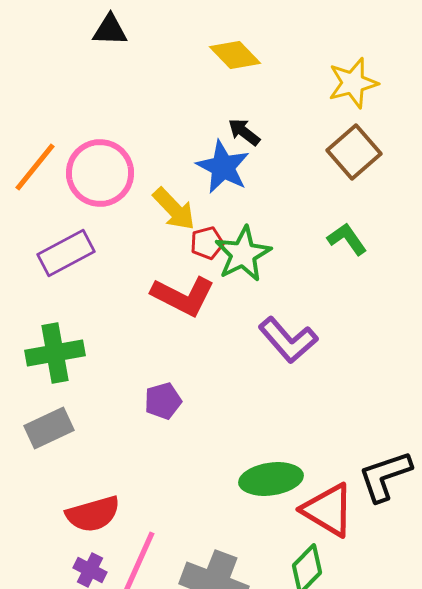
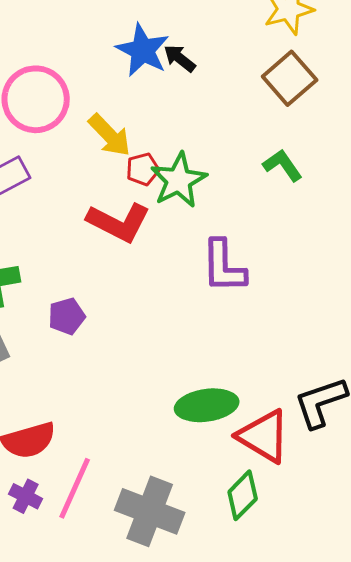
blue star: (223, 167) -> (143, 50), moved
purple L-shape: (288, 340) -> (224, 266), turned 40
purple pentagon: (163, 401) -> (67, 316), moved

